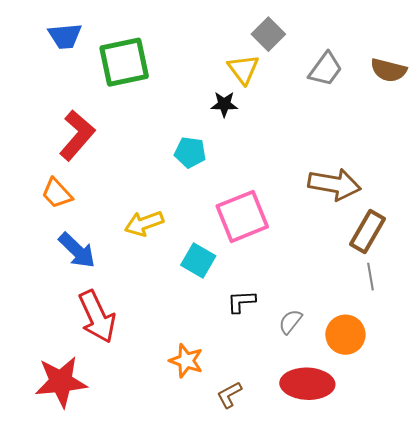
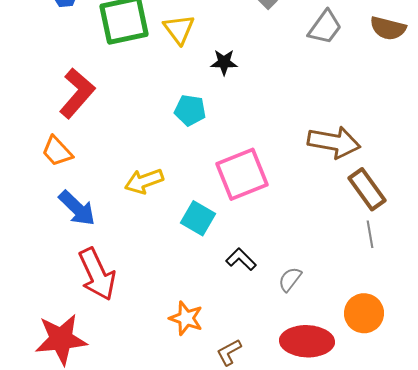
yellow triangle: (243, 69) -> (179, 29), moved
brown rectangle: (368, 231) -> (367, 189), turned -66
black L-shape: (241, 302) -> (241, 259), turned 48
orange circle: (345, 335) -> (364, 313), moved

